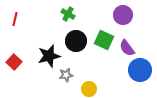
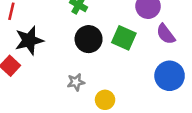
purple semicircle: (127, 48) -> (166, 34), moved
black star: (49, 56) -> (29, 40), moved

